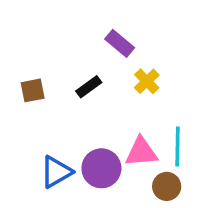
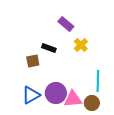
black rectangle: (89, 87) -> (49, 48), turned 56
brown square: (33, 90) -> (33, 61), moved
pink triangle: (141, 152) -> (73, 99), moved

